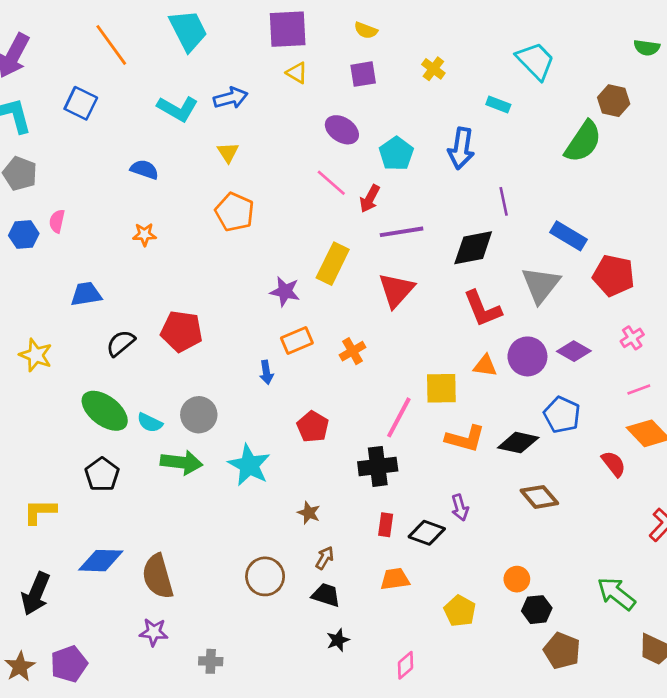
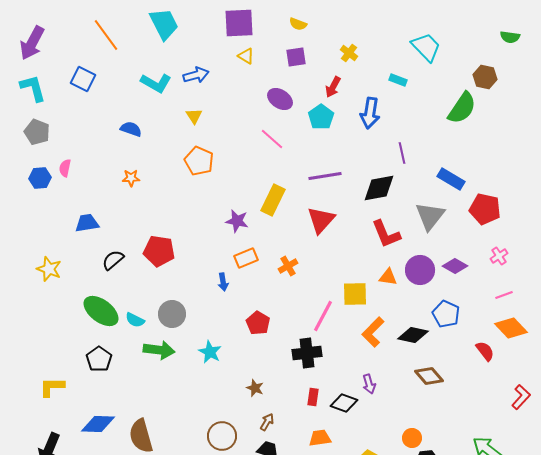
red arrow: (370, 199) -> (333, 87), moved
orange L-shape: (465, 439) -> (373, 332), turned 120
cyan star: (249, 465) -> (210, 352), size x0.7

